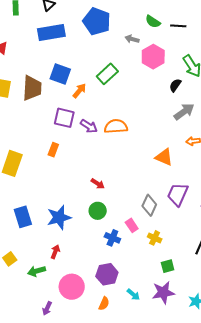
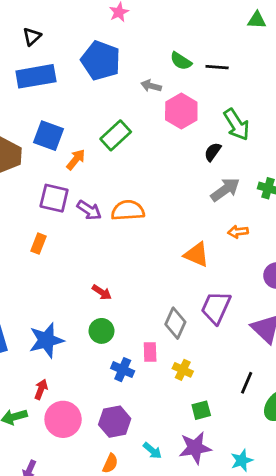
pink rectangle: (132, 225) -> (150, 352), turned 32
pink circle: (72, 287) -> (63, 419), moved

